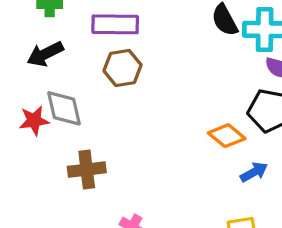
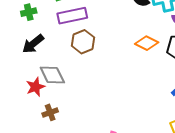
orange diamond: (227, 136) -> (147, 43), moved
brown cross: (87, 170) -> (50, 112), moved, size x0.7

